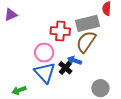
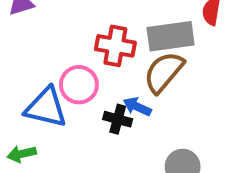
black cross: (65, 68) -> (118, 119), turned -32
blue triangle: (45, 73) -> (46, 108), moved, turned -40

